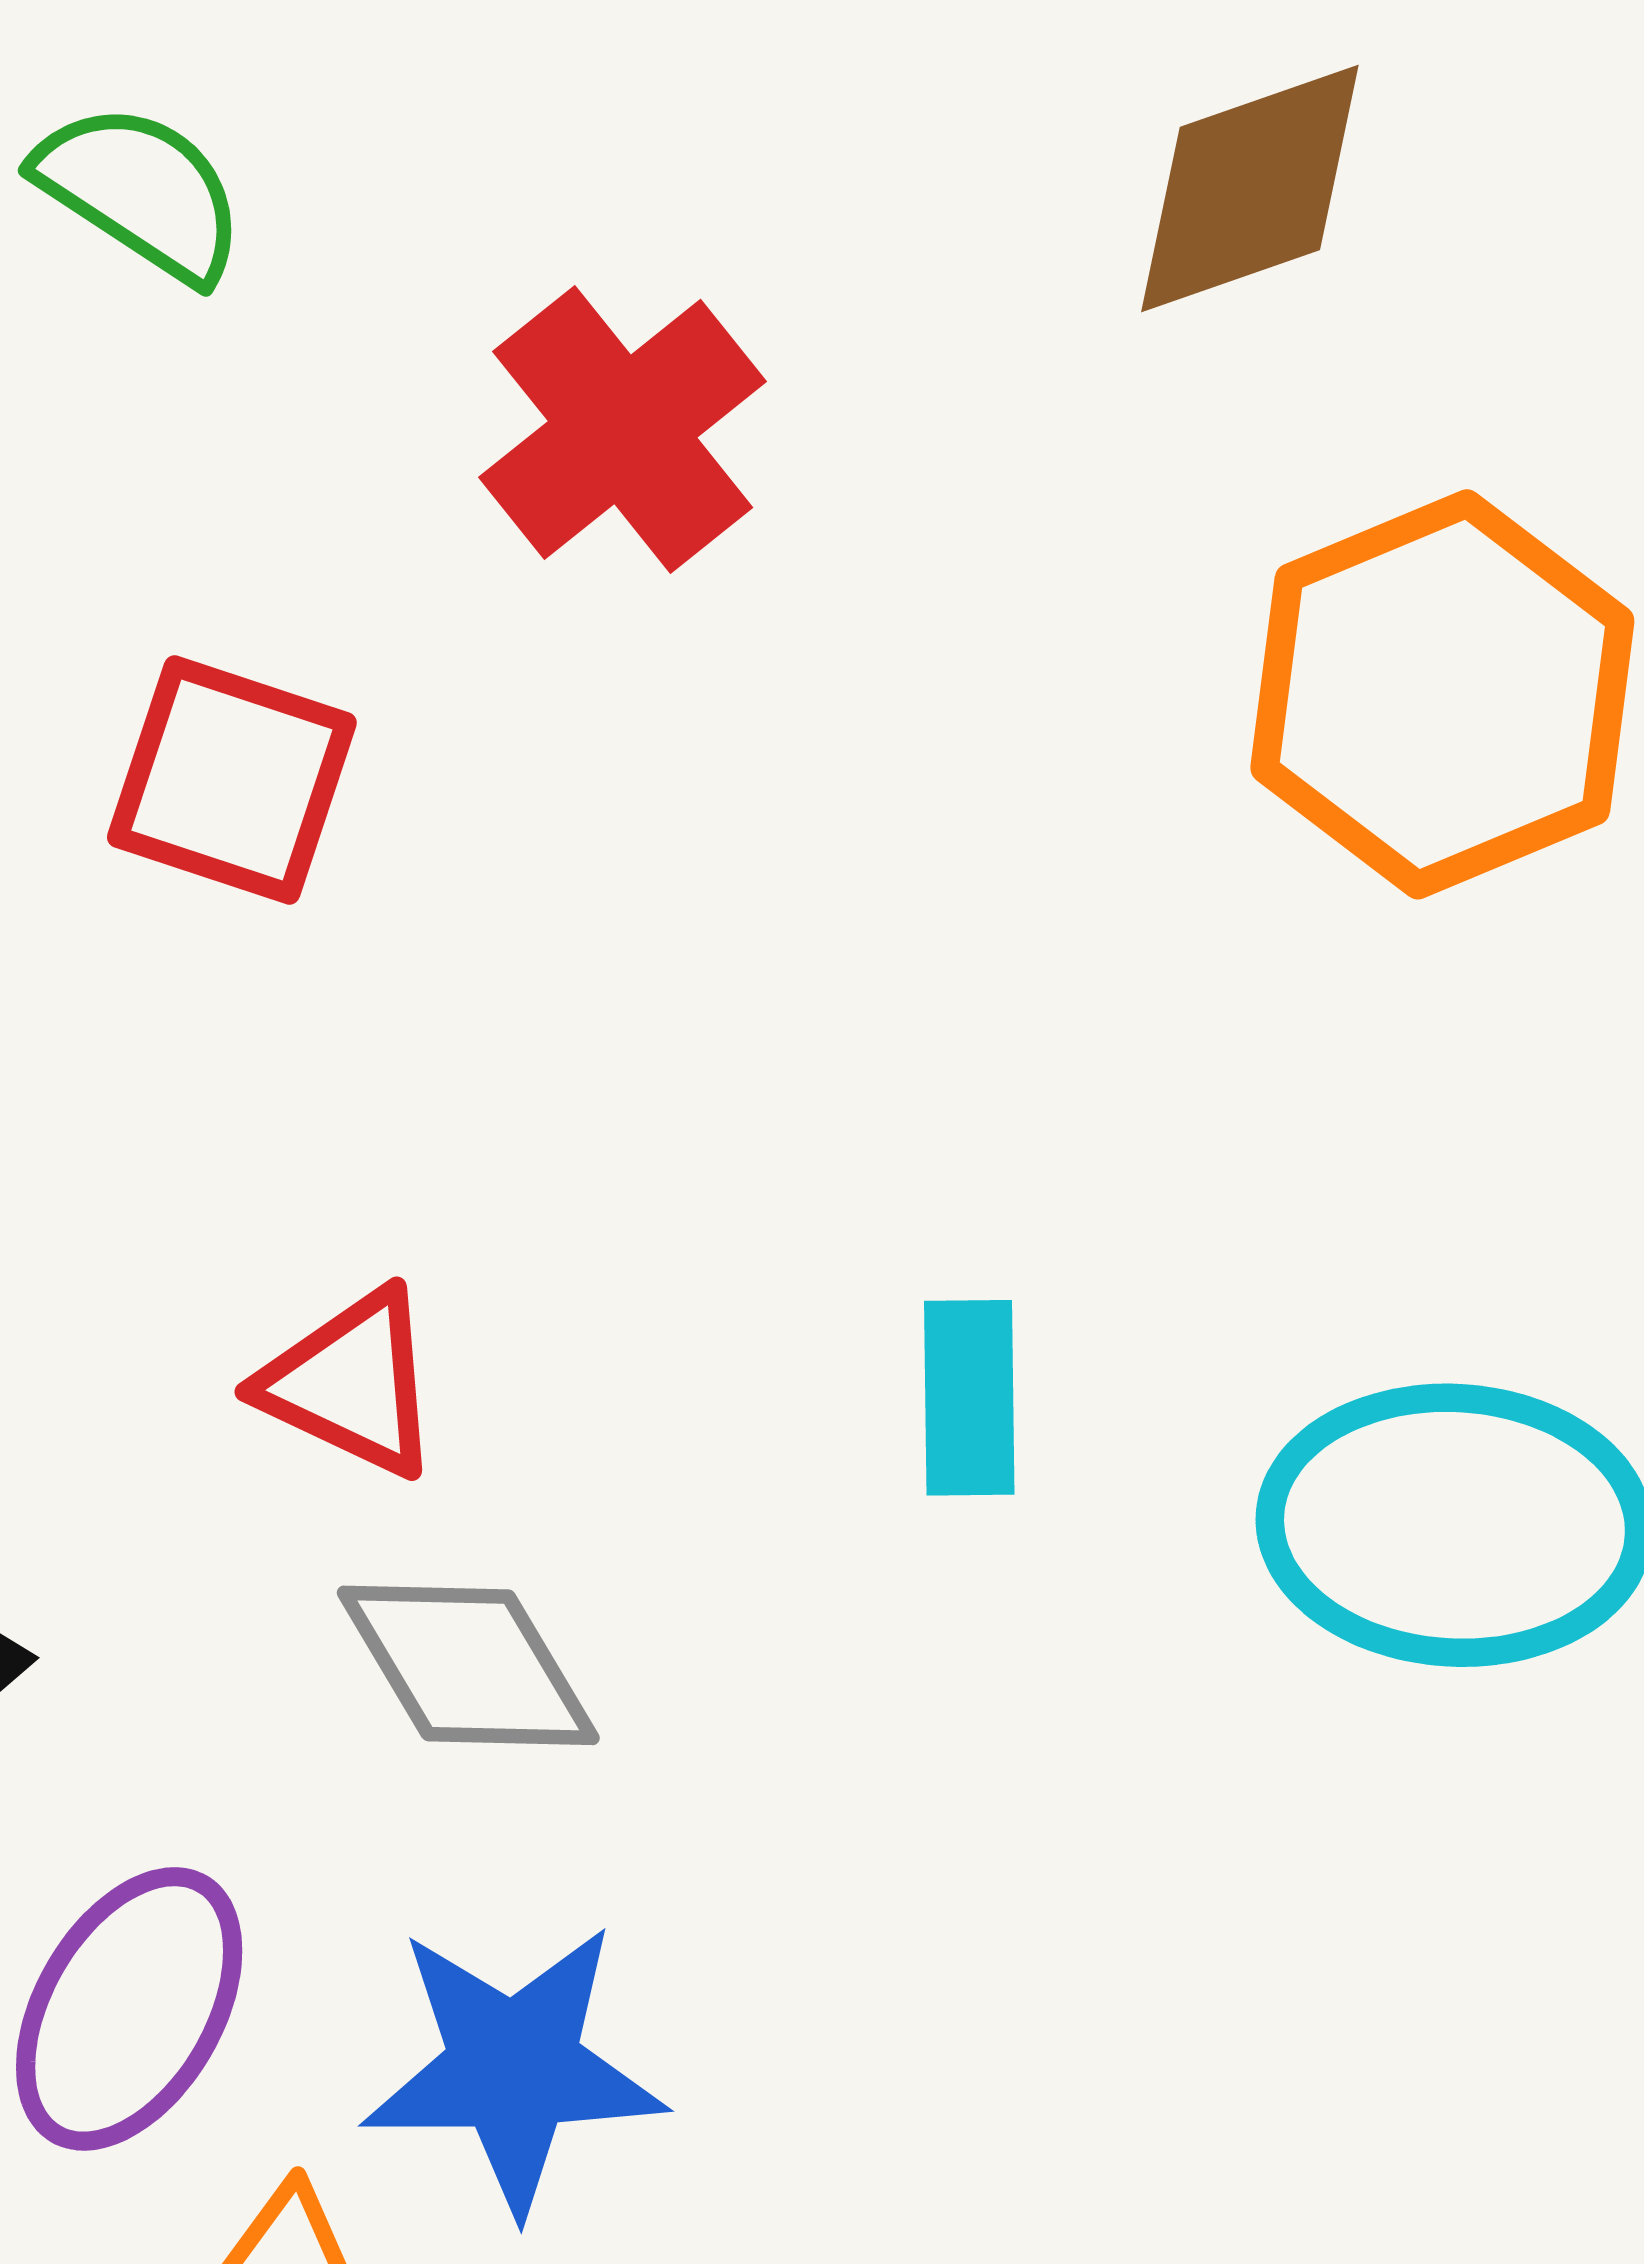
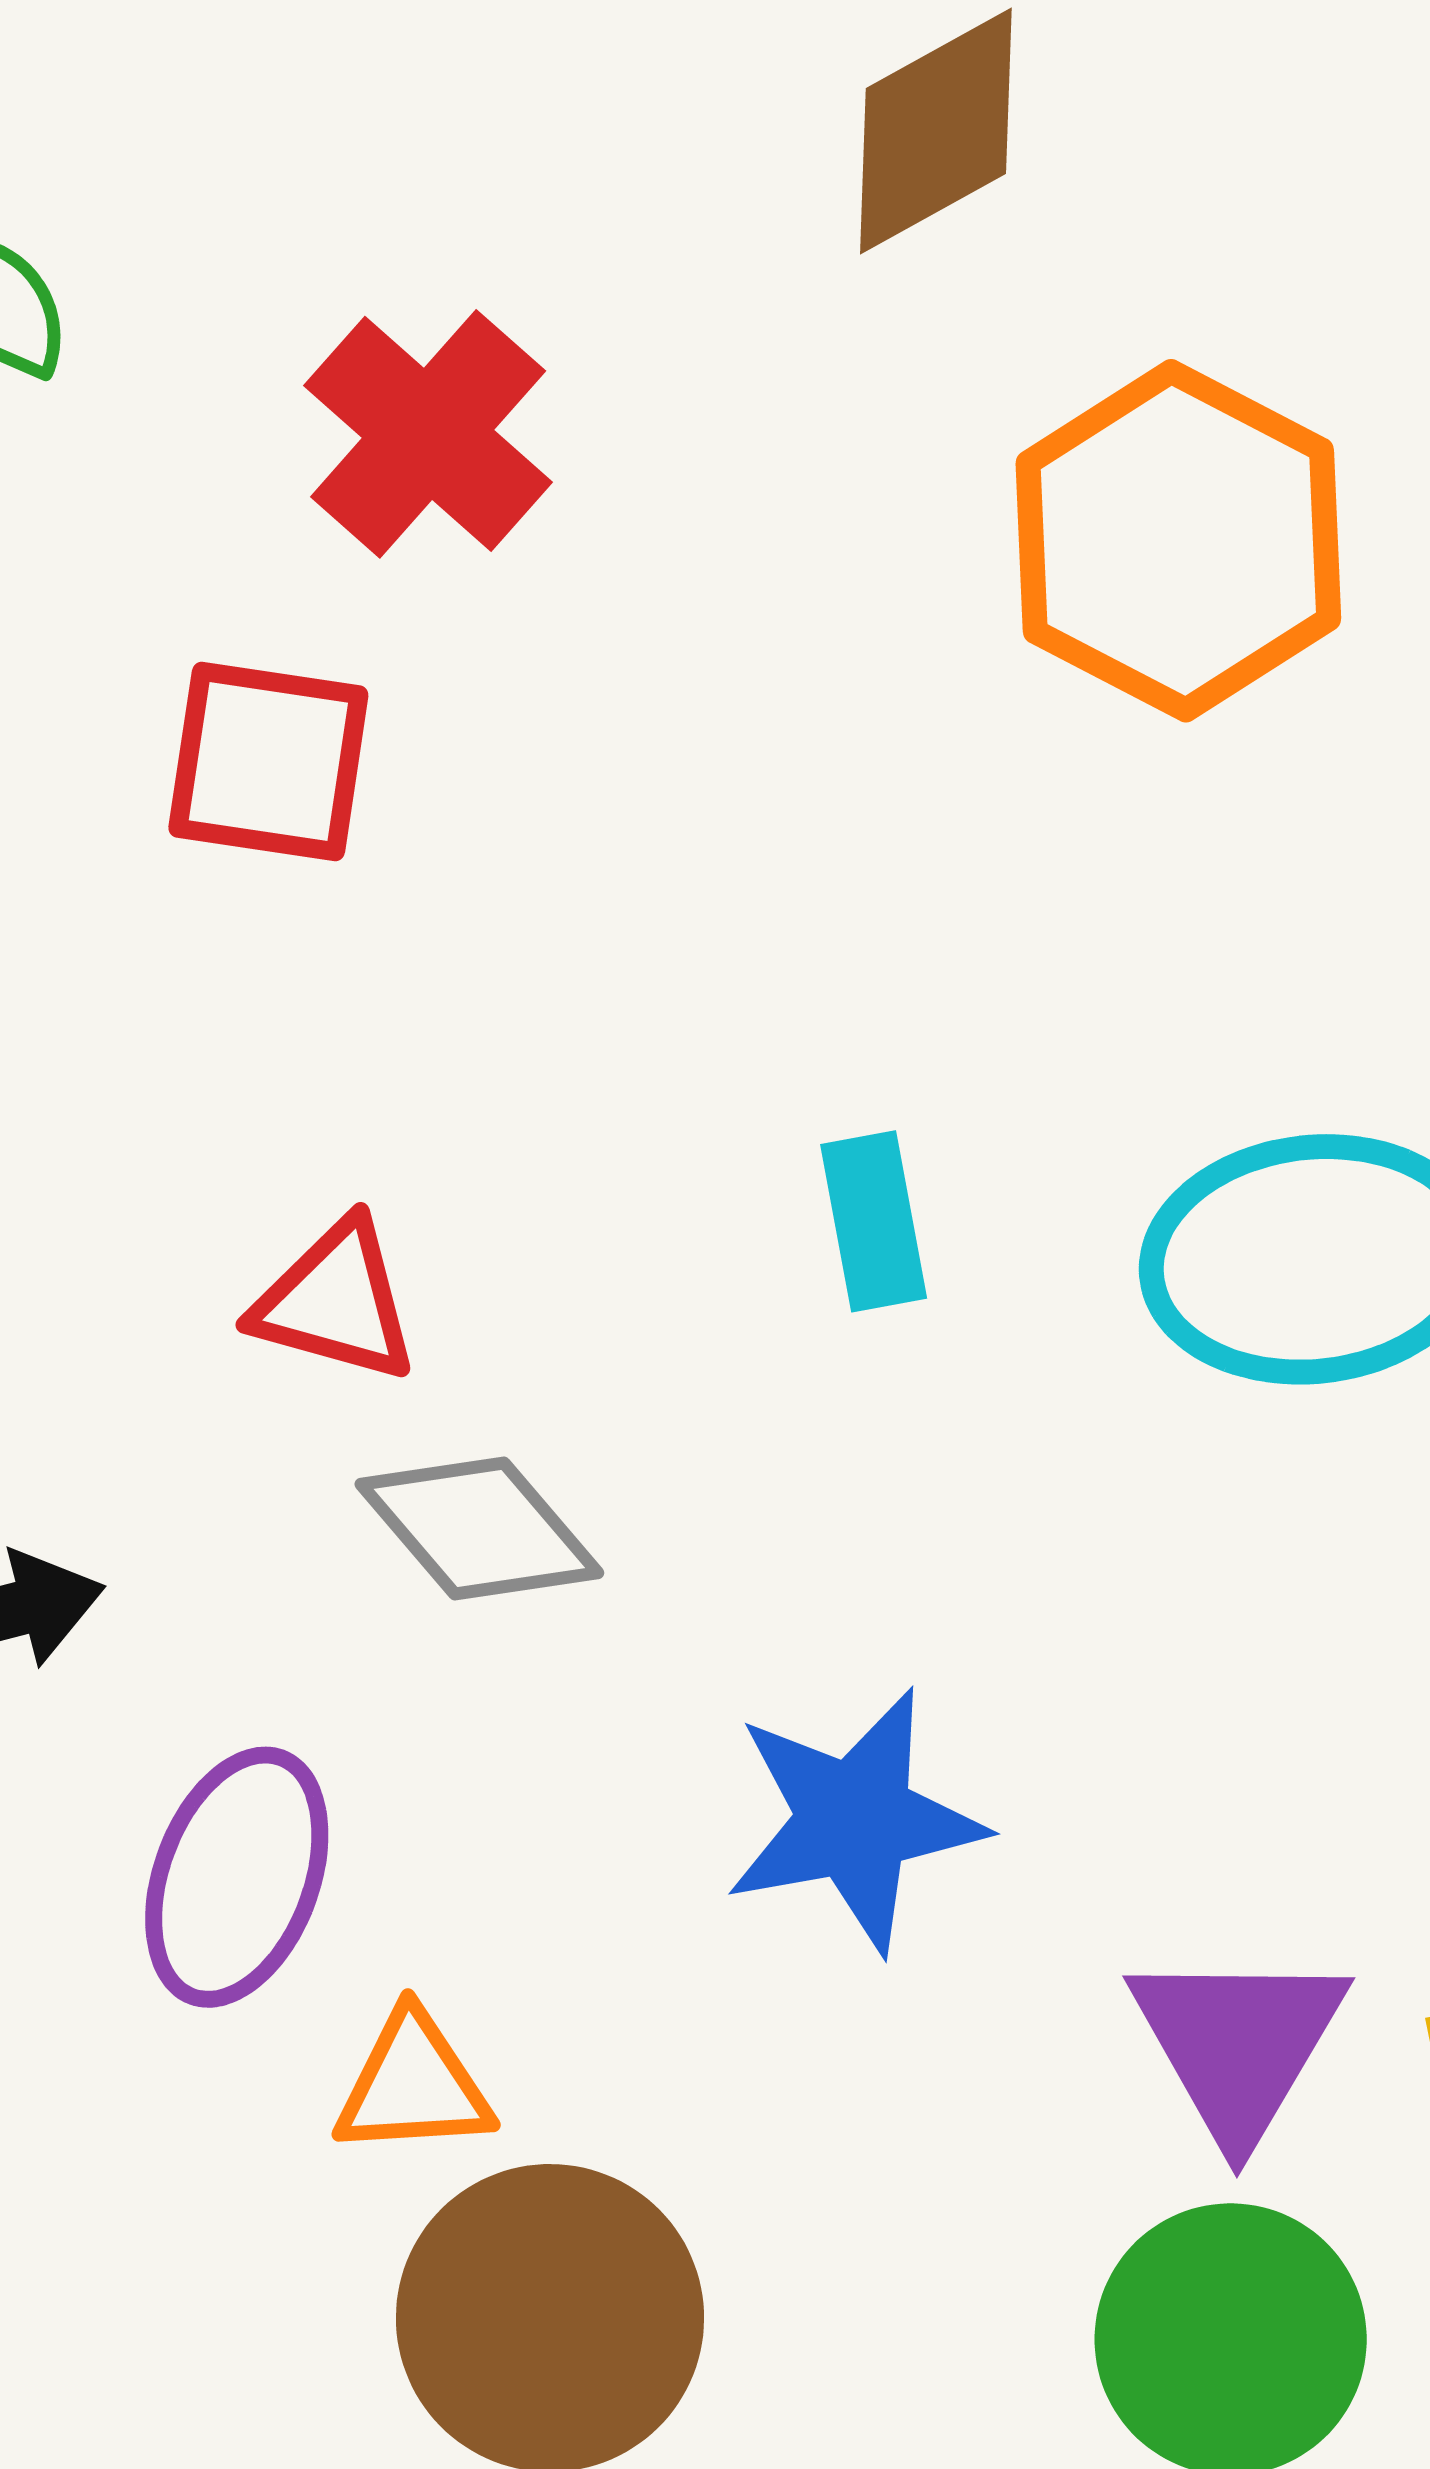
red square: (232, 780) -> (268, 761), moved
blue star: (514, 2068) -> (855, 1820), moved

